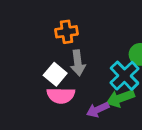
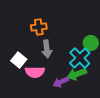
white square: (55, 74) -> (19, 60), moved

